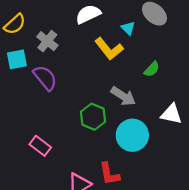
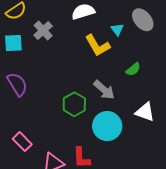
purple semicircle: (45, 78) -> (17, 84), moved
pink rectangle: (40, 146) -> (22, 142), moved

